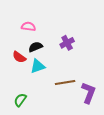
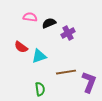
black semicircle: (35, 47) -> (49, 23), moved
green semicircle: (20, 100) -> (40, 89), moved, turned 136

